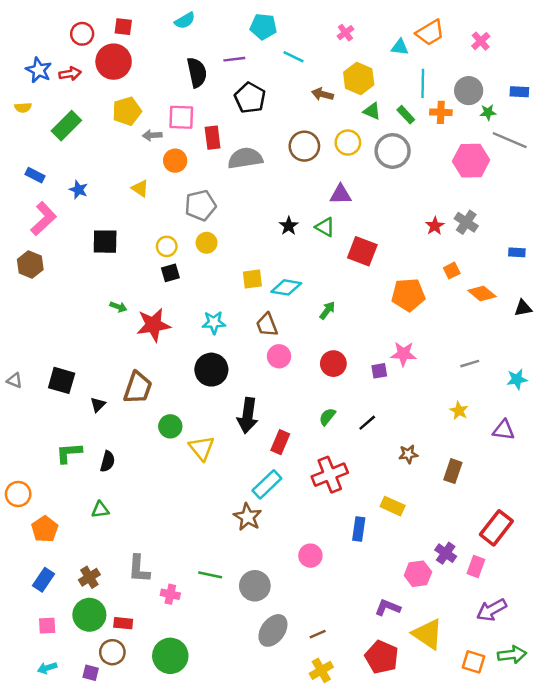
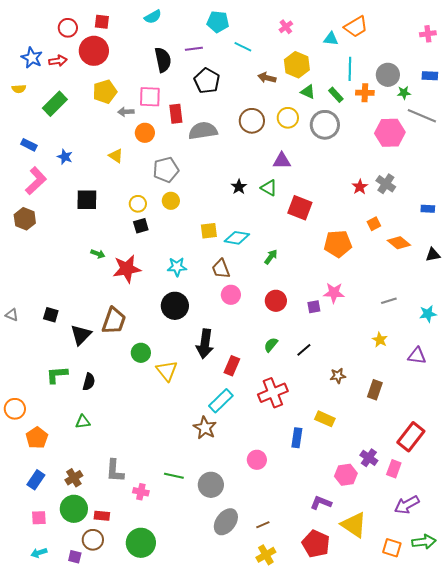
pink cross: (481, 41) -> (428, 34), moved, turned 35
black square: (62, 380) -> (51, 315), size x0.7
black triangle: (98, 405) -> (81, 335), size x1.6

